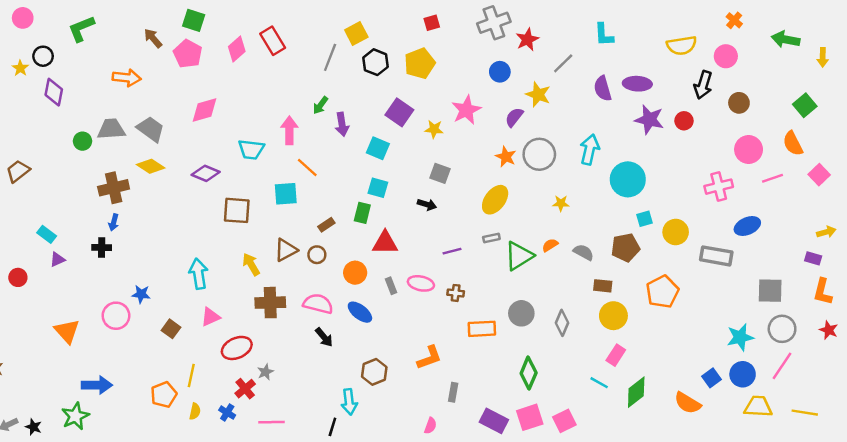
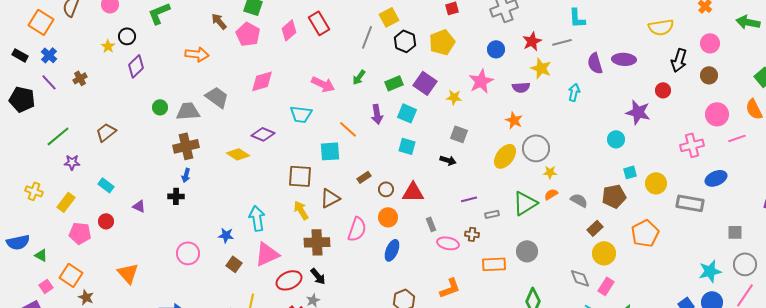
cyan L-shape: (604, 35) -> (577, 18), moved
red star: (527, 39) -> (532, 41), moved
pink circle: (726, 56) -> (710, 43), moved
gray line: (563, 63) -> (562, 42), turned 30
blue circle: (500, 72) -> (496, 49), moved
purple diamond: (54, 92) -> (136, 66), turned 35
purple semicircle: (514, 117) -> (521, 87), turned -132
purple star: (649, 120) -> (638, 112), moved
purple arrow: (342, 124) -> (377, 114), moved
gray trapezoid: (111, 129) -> (188, 111), moved
pink arrow: (289, 130) -> (323, 84), moved, turned 115
cyan arrow: (590, 149) -> (574, 92), moved, size x0.7
gray circle: (539, 154) -> (536, 148), moved
yellow diamond: (151, 166) -> (238, 154), moved
cyan circle: (628, 179) -> (616, 139), size x0.6
yellow star: (561, 203) -> (550, 172), moved
brown square: (237, 210) -> (300, 176), moved
green rectangle: (362, 213) -> (394, 83), moved, turned 54
cyan rectangle: (47, 234) -> (106, 185), moved
gray rectangle: (491, 238) -> (492, 214), moved
brown circle: (317, 255) -> (386, 189), moved
purple triangle: (57, 259) -> (139, 206), turned 48
pink ellipse: (421, 283) -> (448, 243), moved
gray rectangle: (391, 286) -> (431, 224), moved
brown rectangle: (603, 286) -> (595, 228), turned -49
gray square: (770, 291) -> (735, 232), size x0.7
blue star: (141, 294) -> (226, 235), moved
pink semicircle: (318, 304) -> (357, 229), moved, turned 95
blue ellipse: (360, 312) -> (392, 250), turned 75
pink triangle: (210, 317) -> (267, 254), size x1.5
gray diamond: (562, 323) -> (580, 278), moved, turned -45
orange triangle: (67, 331) -> (128, 273), moved
black arrow: (324, 337) -> (318, 276), moved

